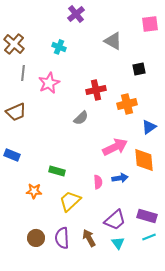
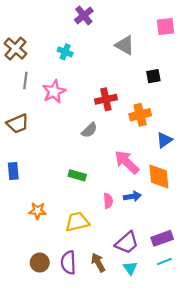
pink arrow: (115, 147) -> (127, 162), turned -110
blue rectangle: (12, 155) -> (13, 171), turned 63
green rectangle: (57, 171) -> (77, 175), moved
yellow trapezoid: (70, 201) -> (77, 222), turned 30
purple rectangle: (147, 216) -> (162, 238), turned -36

